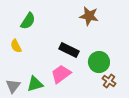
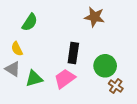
black rectangle: (69, 50) -> (73, 53), turned 72
green triangle: (35, 84) -> (34, 79), moved
gray triangle: (13, 86) -> (13, 69), moved, turned -35

